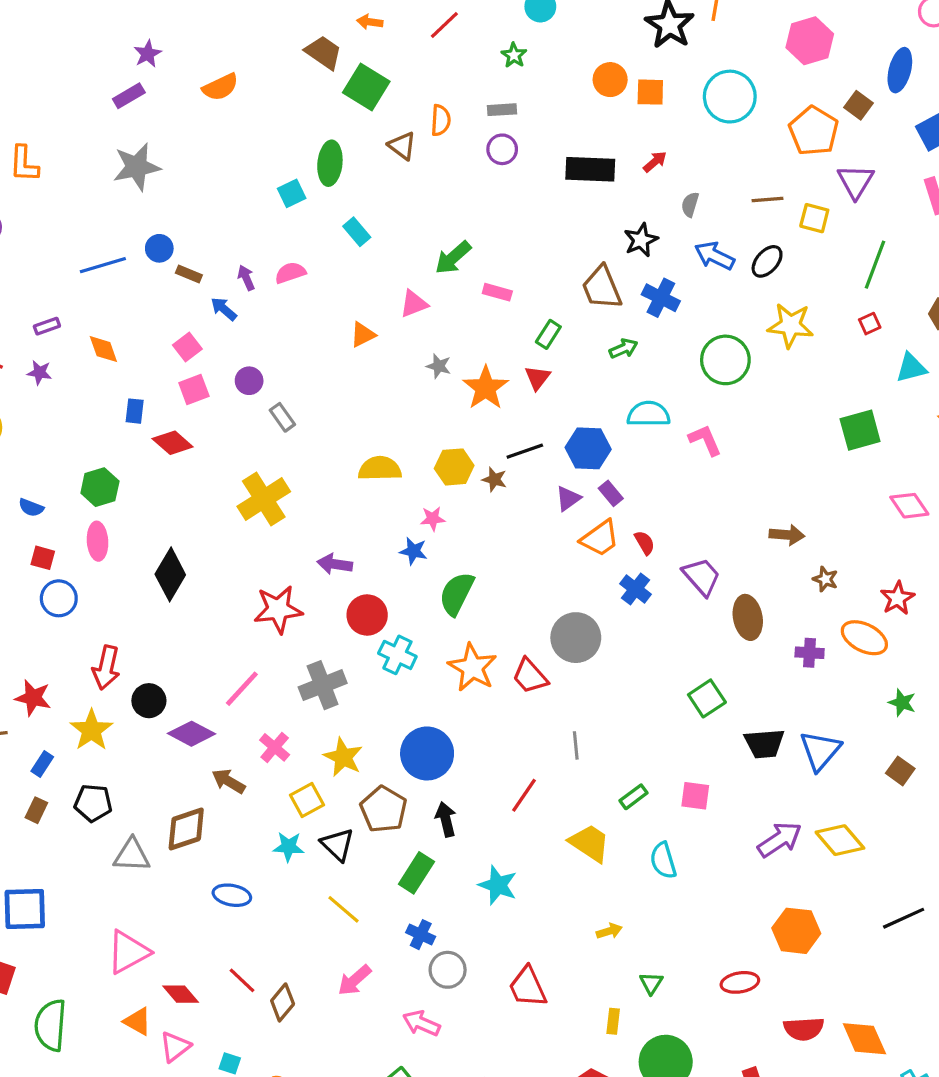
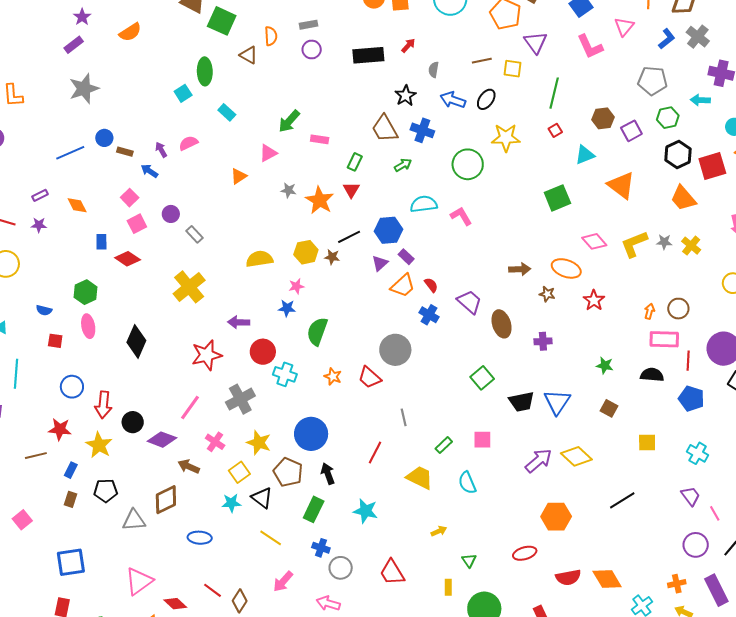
blue circle: (59, 598) -> (72, 387), moved
orange ellipse: (864, 638) -> (566, 268), moved
orange star: (472, 667) -> (333, 376), size x0.6

